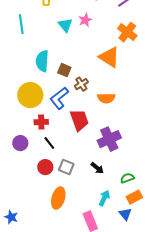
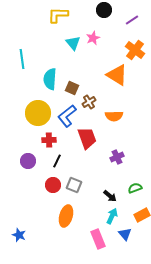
cyan line: (21, 24) -> (22, 59), moved
purple cross: (109, 139) -> (117, 157), size x0.6
black line: (49, 143) -> (57, 161), turned 64
black arrow: (97, 168) -> (110, 196), moved
green semicircle: (127, 178) -> (135, 188), moved
blue triangle: (125, 214) -> (125, 234), moved

